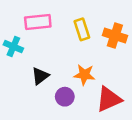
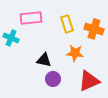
orange star: (84, 75) -> (75, 53), moved
black triangle: (40, 76) -> (44, 60), moved, turned 49

